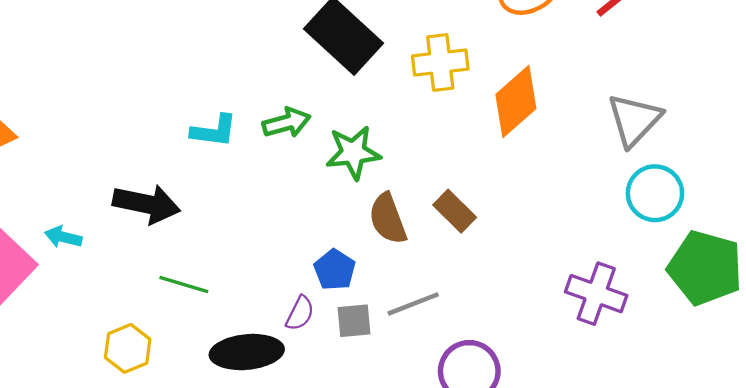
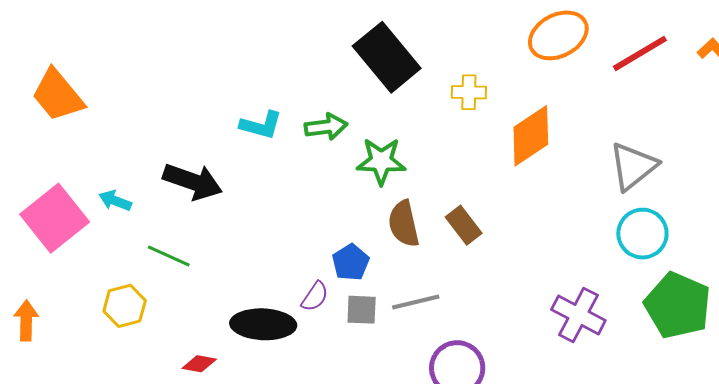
yellow cross: (440, 62) -> (469, 92), size x0.7
green line: (184, 284) -> (169, 256), moved
yellow hexagon: (128, 348) -> (125, 306), moved

